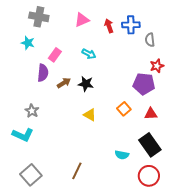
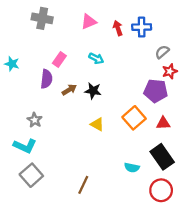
gray semicircle: (150, 40) -> (162, 52), moved, turned 56
cyan star: (28, 43) -> (12, 64), moved
orange square: (124, 109) -> (134, 118), size x1.5
gray square: (31, 175) -> (31, 175), moved

